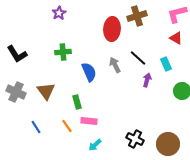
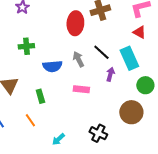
cyan rectangle: (166, 64) -> (129, 58), size x1.6
blue semicircle: (89, 72) -> (52, 66), turned 108
pink rectangle: (89, 121) -> (81, 89), moved
brown circle: (168, 144) -> (131, 112), moved

